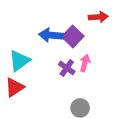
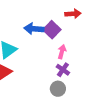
purple cross: (67, 68) -> (63, 70), moved

